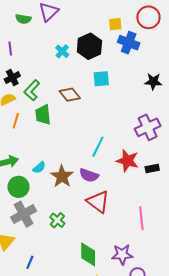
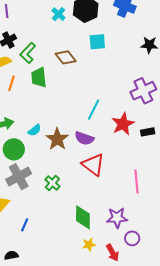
red star: (127, 161) -> (123, 124), turned 30

